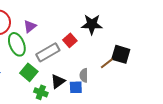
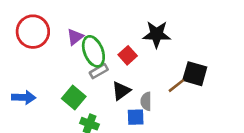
green ellipse: (17, 44) -> (93, 51), moved
gray rectangle: (48, 52) -> (99, 71), size x0.6
black triangle: (58, 81) -> (121, 91), moved

